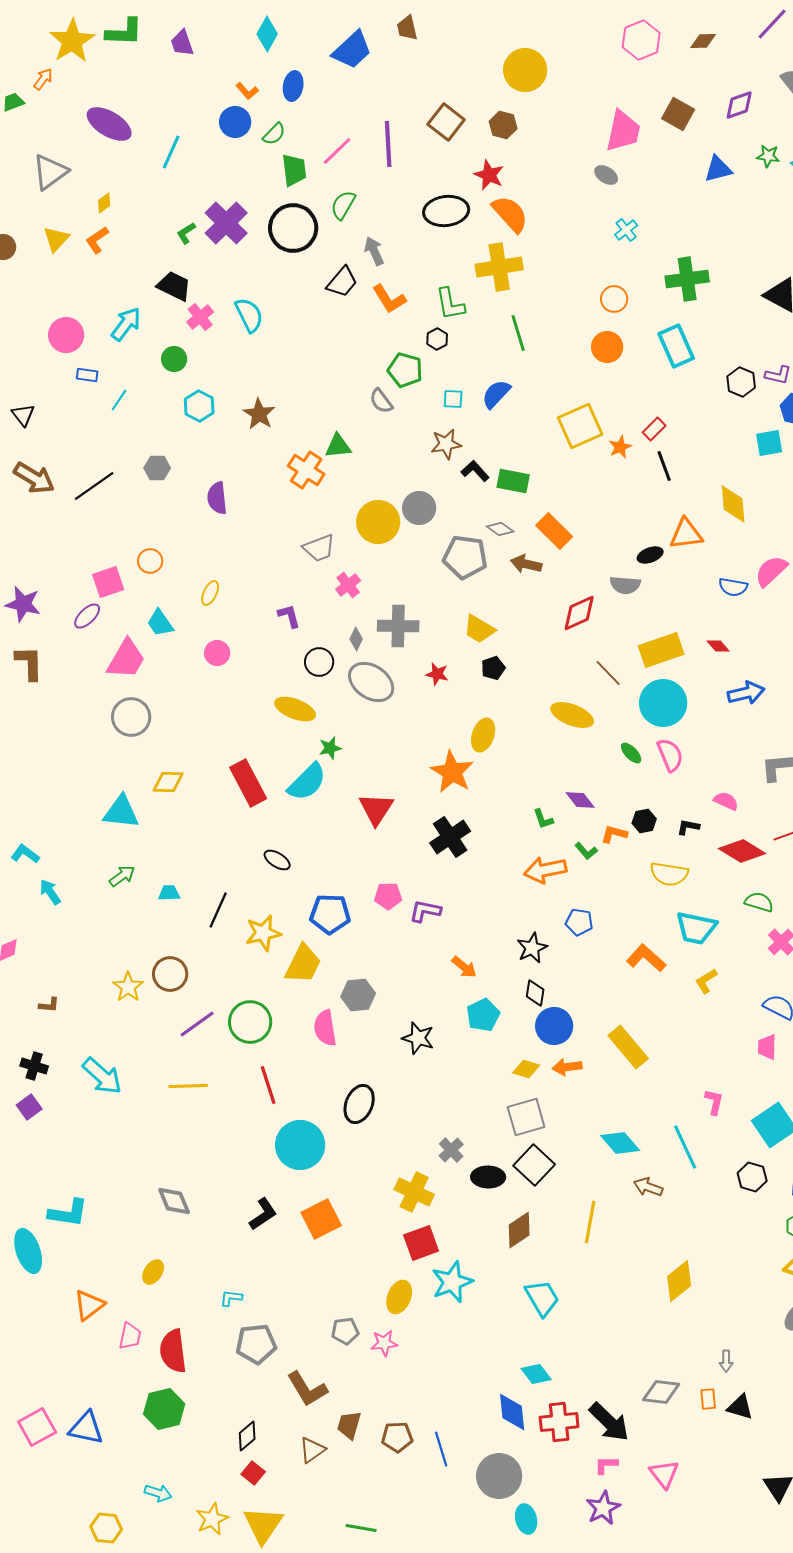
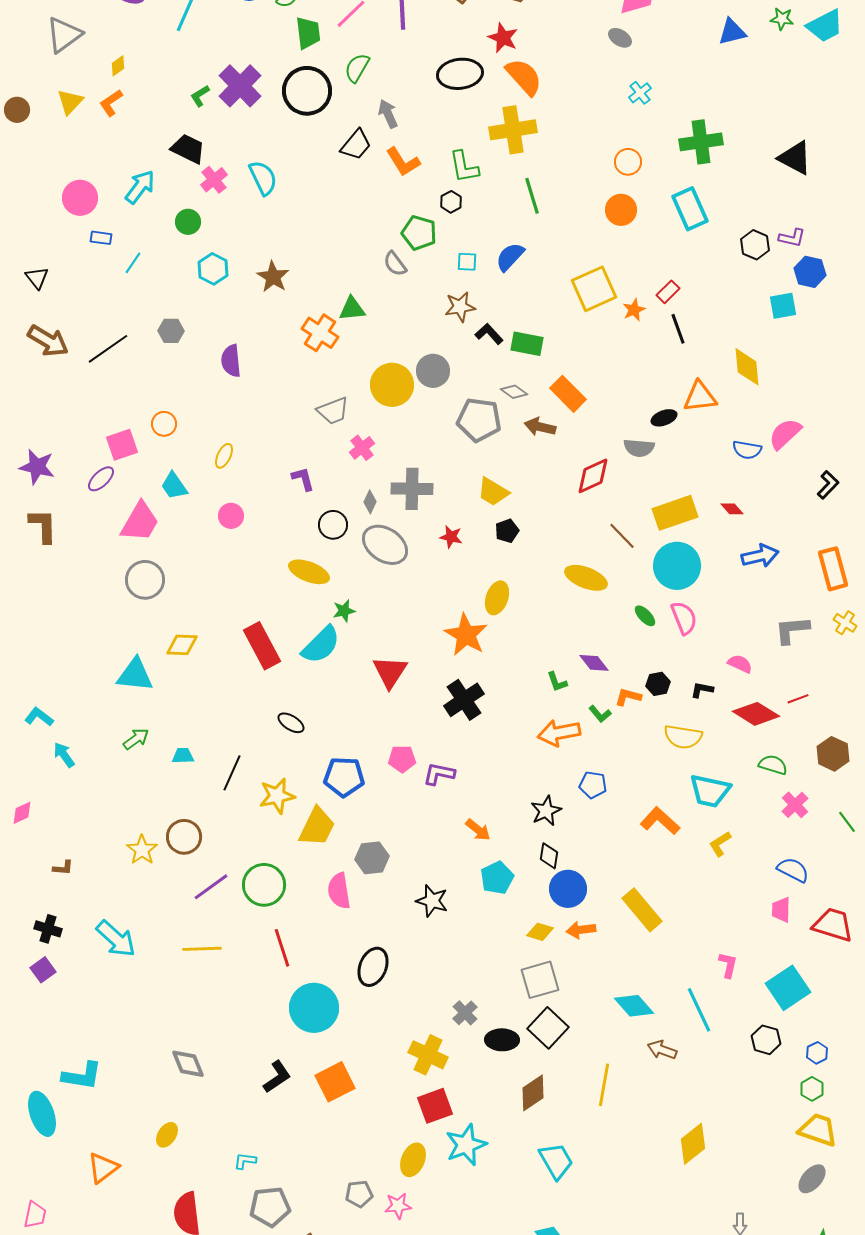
pink trapezoid: (130, 1336) -> (35, 1215), moved

